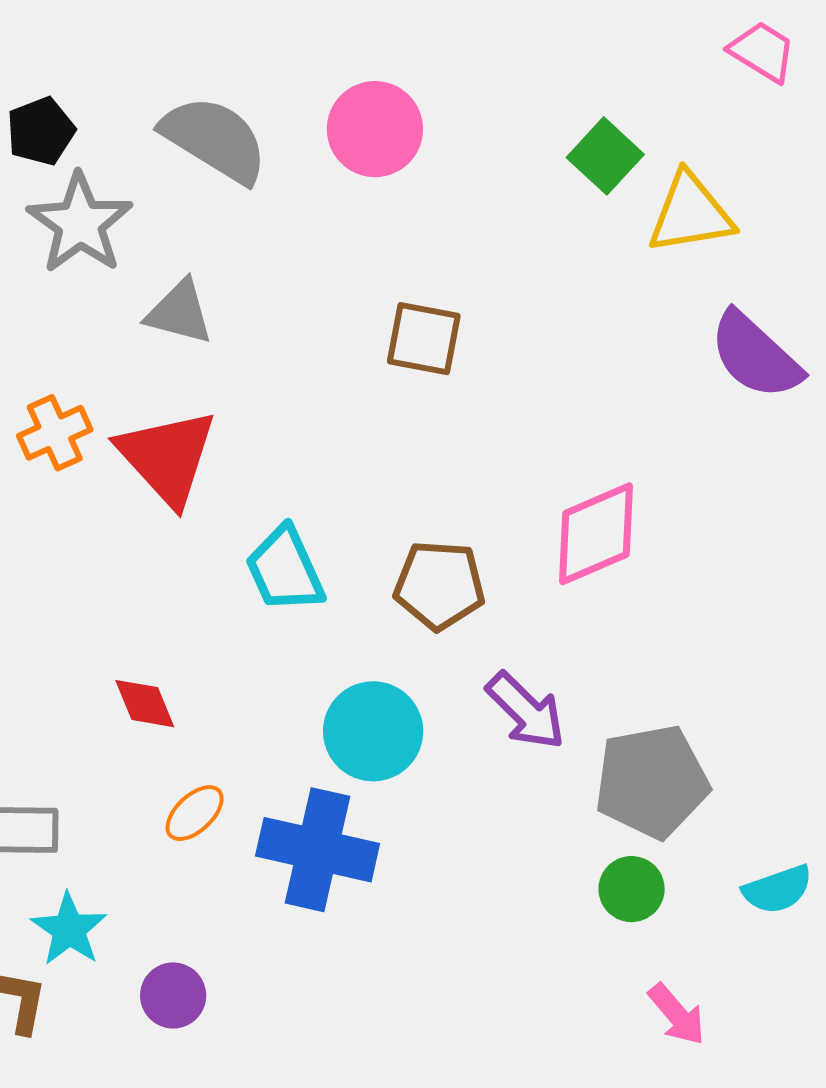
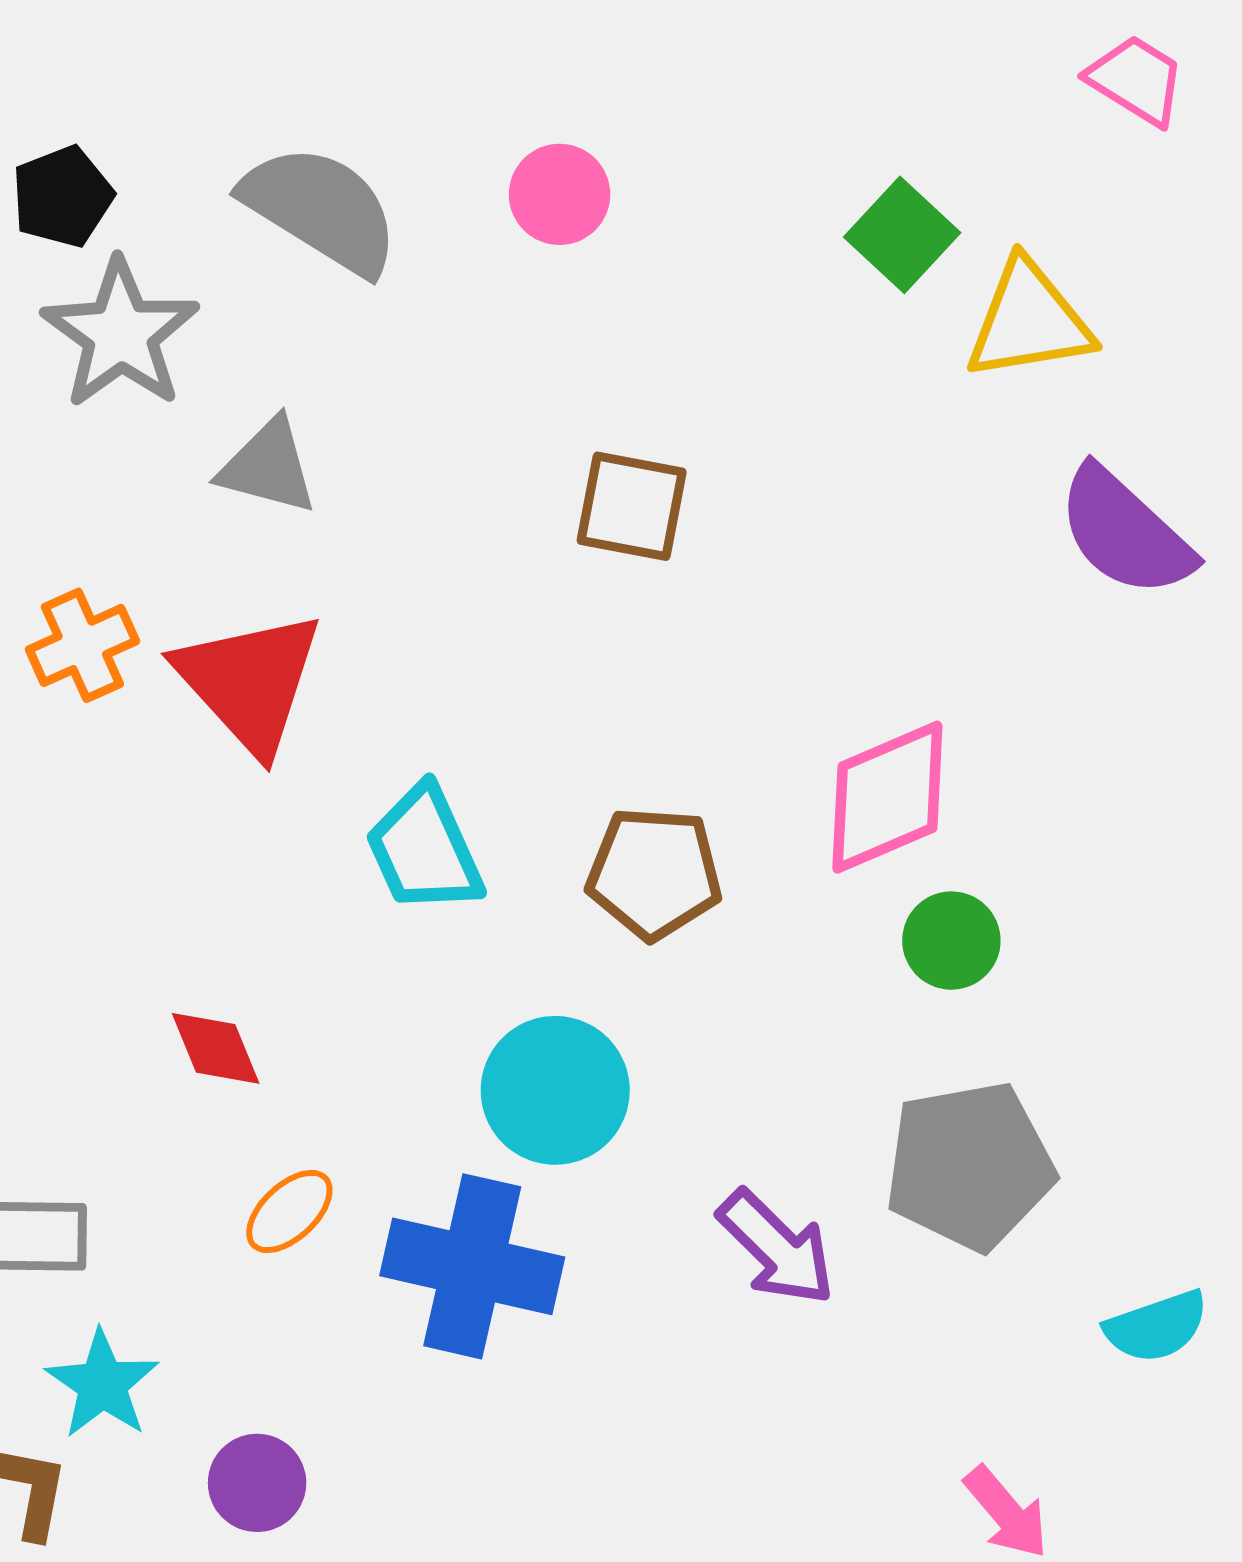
pink circle: (375, 129) -> (560, 194), size x0.7
purple arrow: (526, 711) -> (777, 1248), moved
green circle: (632, 889) -> (951, 941), moved

